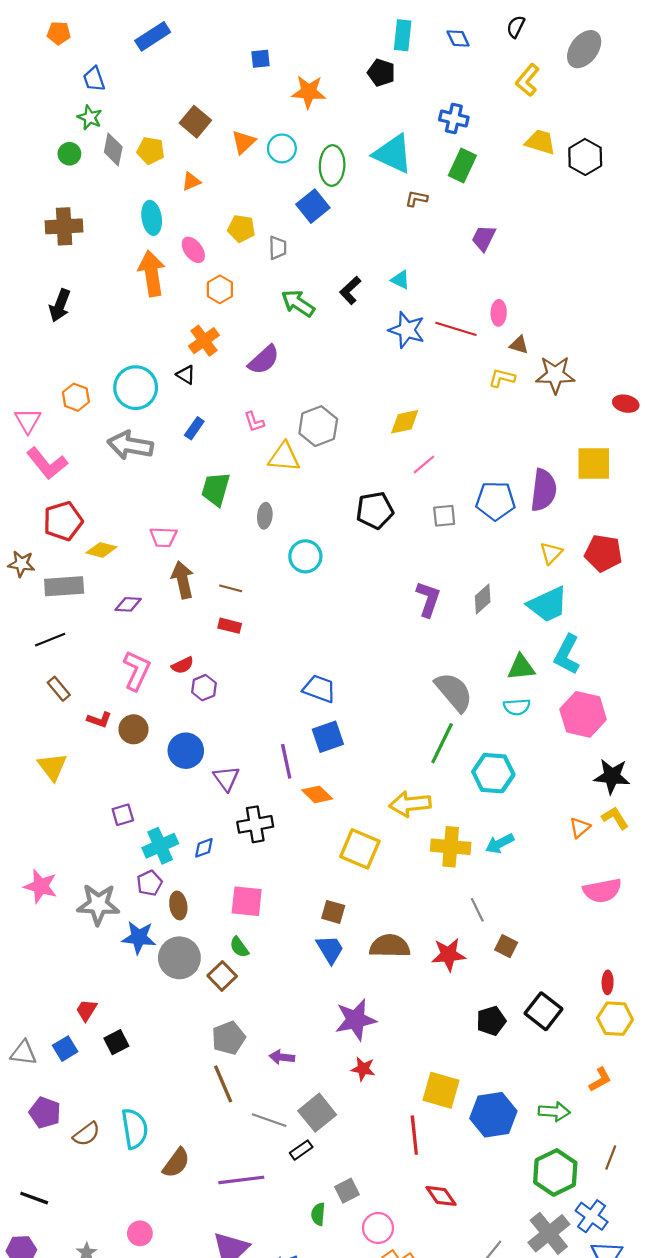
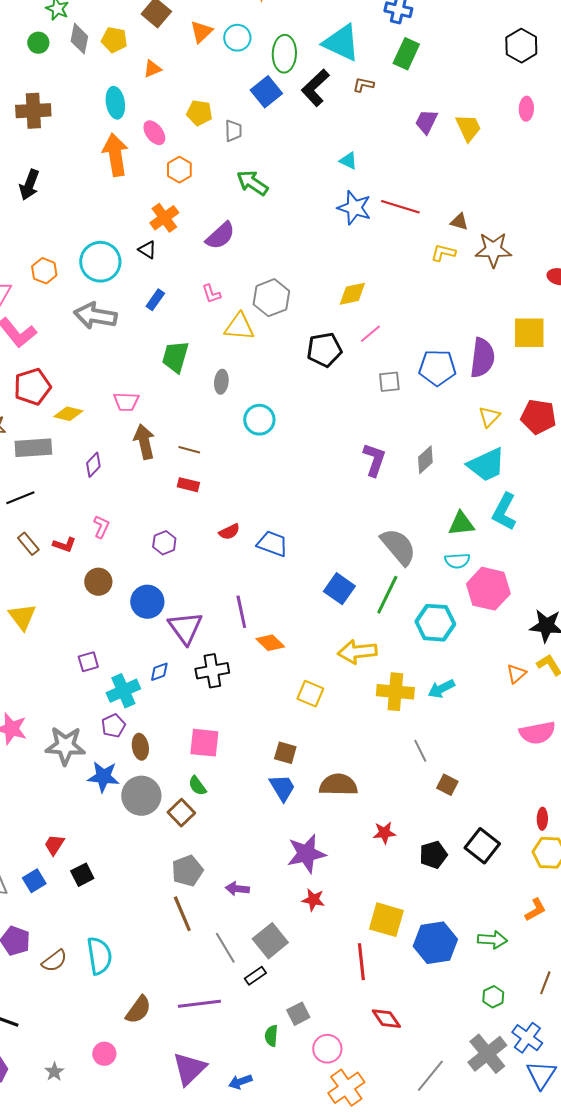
yellow trapezoid: (540, 142) -> (468, 128), moved, turned 48
black L-shape: (350, 290) -> (315, 88), moved, size x1.4
pink ellipse: (499, 313) -> (526, 109), moved
black pentagon: (375, 510) -> (324, 350), moved
purple diamond: (128, 604) -> (93, 465), turned -50
red semicircle: (183, 665) -> (229, 532), moved
pink L-shape: (137, 671) -> (101, 527), size x0.6
pink hexagon: (583, 714) -> (488, 589), moved
red L-shape: (99, 720) -> (64, 545), moved
blue square: (328, 737) -> (339, 589), moved, turned -36
purple triangle: (226, 778) -> (185, 628), size x1.4
blue diamond: (204, 848) -> (159, 672), moved
yellow square: (360, 849) -> (310, 694), size x0.7
red star: (448, 955) -> (384, 833), moved, size x0.7
gray line: (269, 1120) -> (225, 948), turned 40
brown semicircle: (176, 1163) -> (138, 1010), moved
green hexagon: (555, 1172) -> (493, 997), size x0.5

